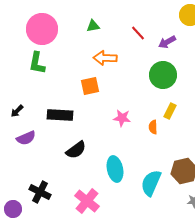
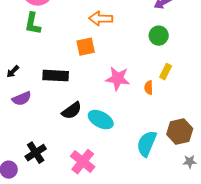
green circle: (163, 75) -> (159, 36), size x0.7
pink star: (122, 118) -> (118, 79), size x1.4
cyan ellipse: (115, 169) -> (101, 120), moved, turned -50
black cross: (40, 192) -> (36, 153), turned 30

